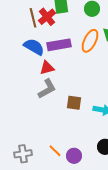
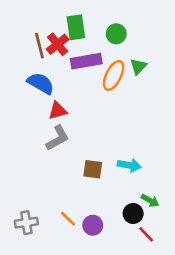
purple rectangle: (59, 45) -> (86, 61), moved
brown square: (74, 103) -> (93, 169), moved

